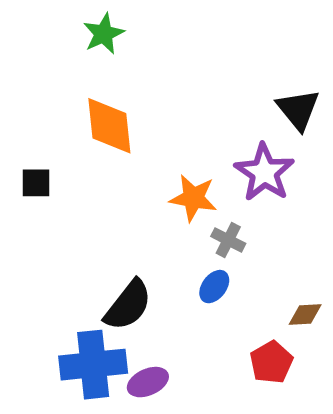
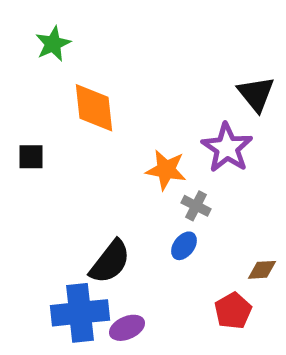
green star: (104, 34) -> (53, 44), moved

